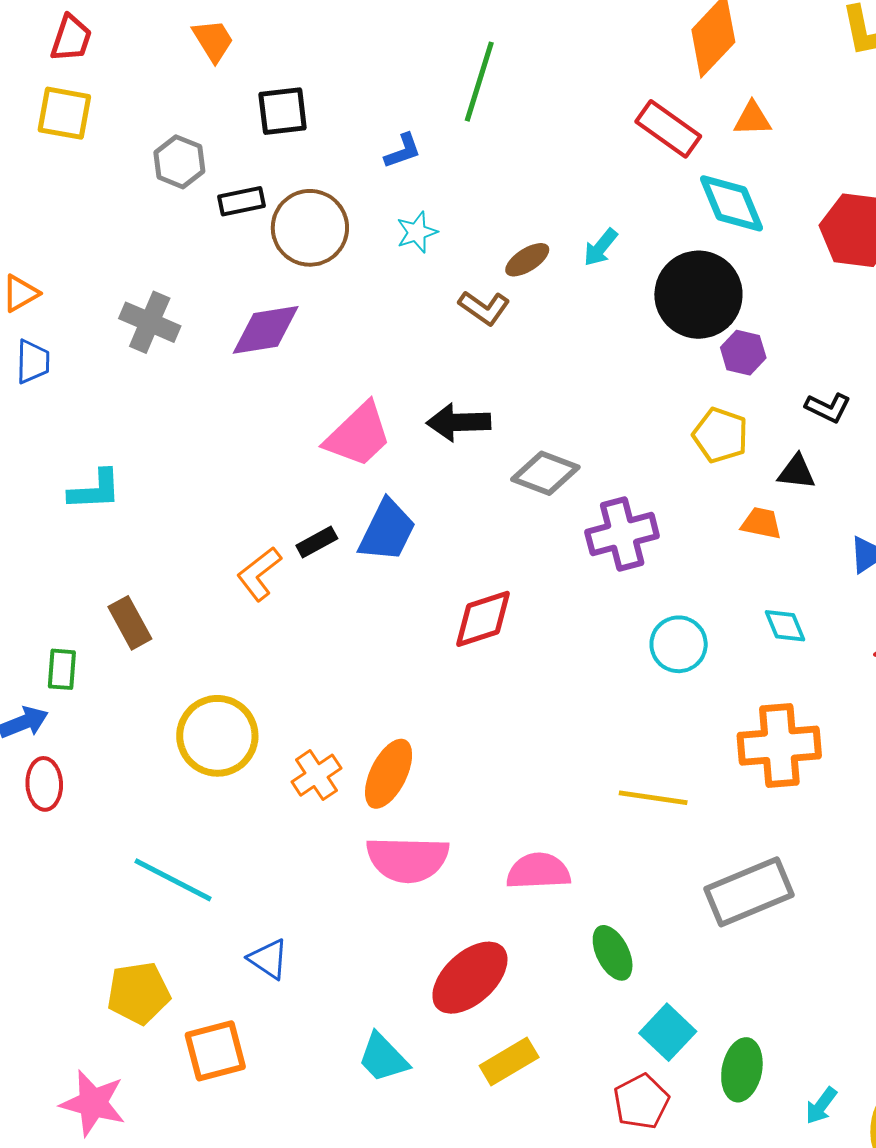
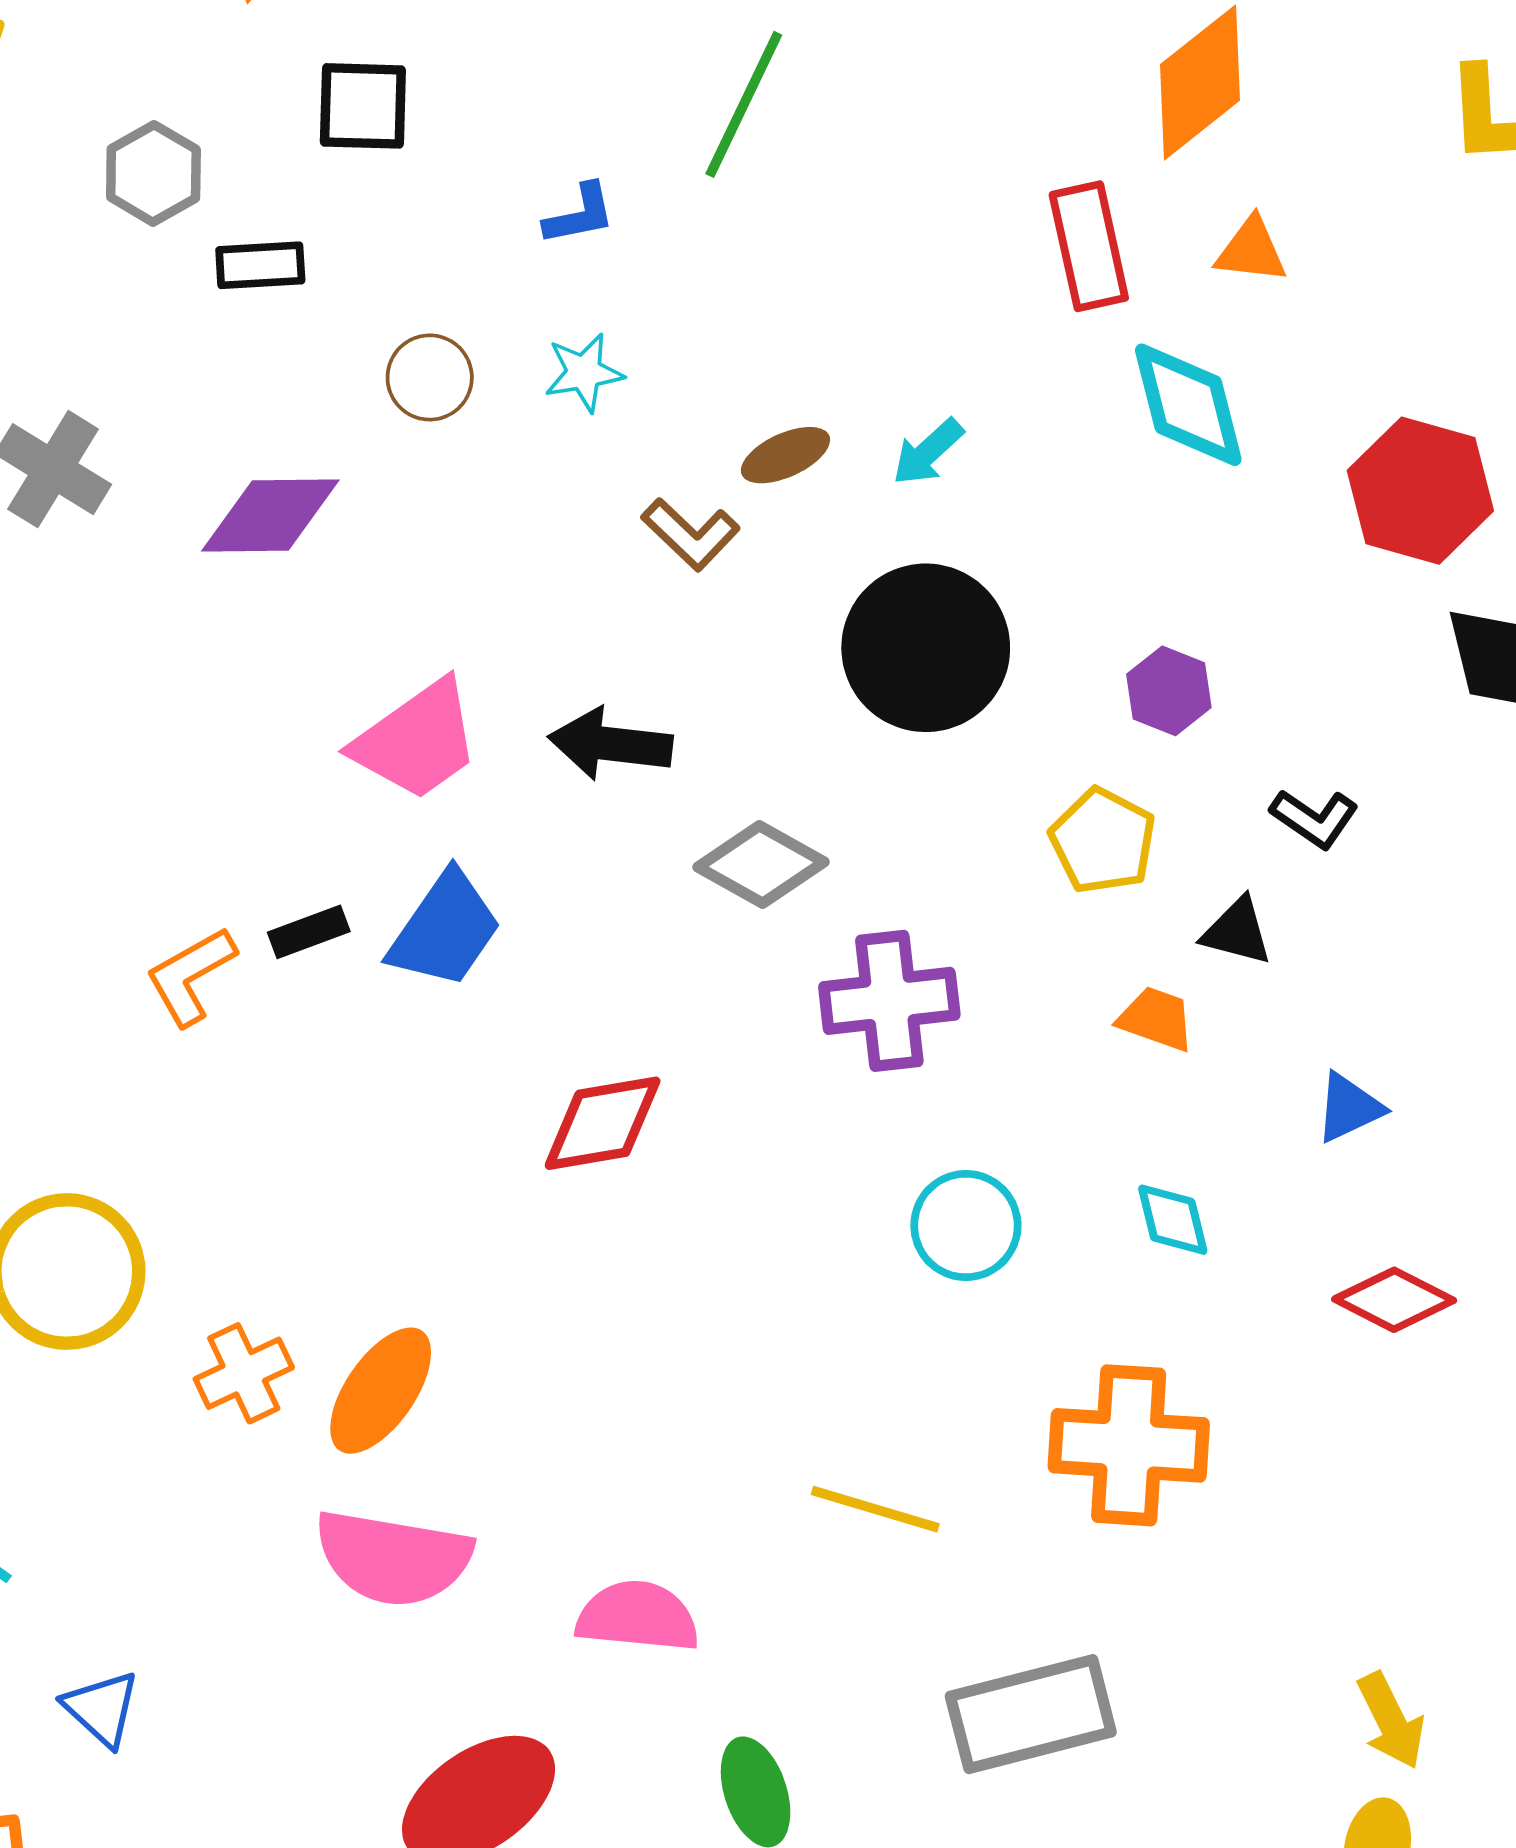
red rectangle: (668, 129) -> (1089, 246), turned 34
brown circle: (310, 228) -> (430, 377), moved, size x0.6
black circle: (698, 295) -> (926, 648), moved

